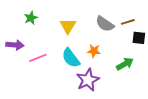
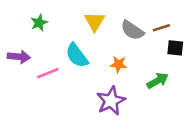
yellow triangle: (68, 26) -> (95, 21), moved
cyan semicircle: (71, 58) -> (77, 55), moved

